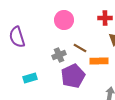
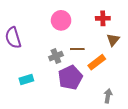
brown line: (80, 48) -> (77, 49), turned -32
orange rectangle: (99, 61) -> (97, 62), turned -36

